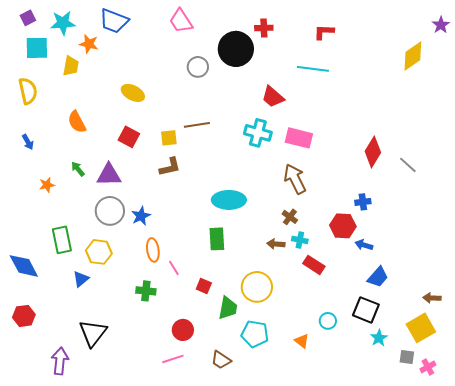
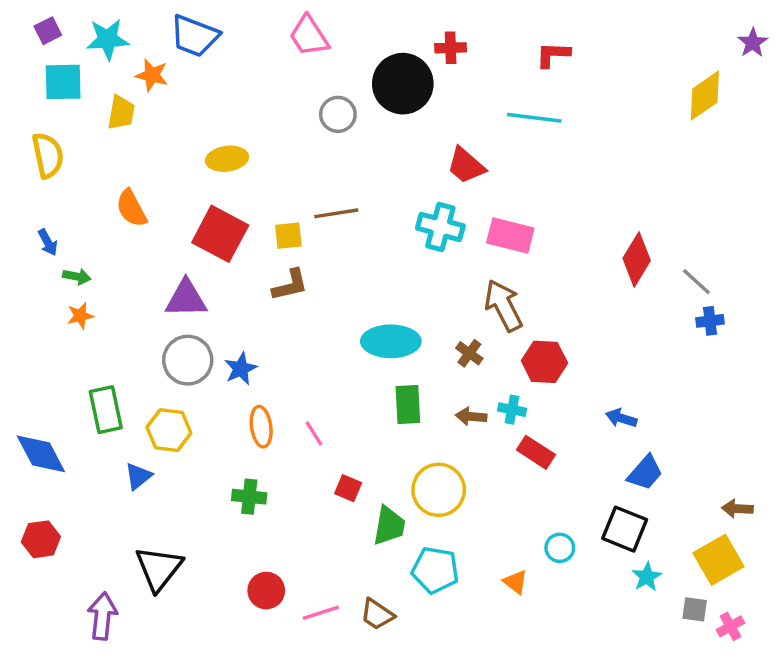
yellow ellipse: (133, 93) -> (227, 159), turned -35
red square: (129, 137) -> (220, 234), size x1.5
green arrow: (78, 169) -> (77, 276), moved, turned 140
blue cross: (363, 202) -> (710, 321), moved
brown cross: (290, 217) -> (469, 353), moved
red hexagon: (343, 226) -> (544, 362), moved
green rectangle: (217, 239) -> (408, 404), moved
pink line: (174, 268) -> (314, 434), moved
red circle: (183, 330) -> (266, 591), moved
pink line: (173, 359) -> (321, 613), moved

